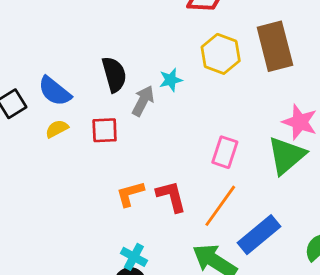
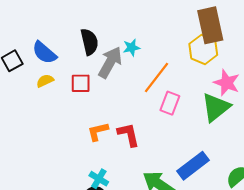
yellow hexagon: (221, 54) -> (203, 49), moved
gray arrow: (143, 101) -> (110, 62), size x1.4
orange line: (220, 206) -> (156, 78), moved

